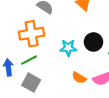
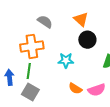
black circle: (93, 42) -> (87, 40), moved
green line: (29, 60) -> (29, 71), turned -56

